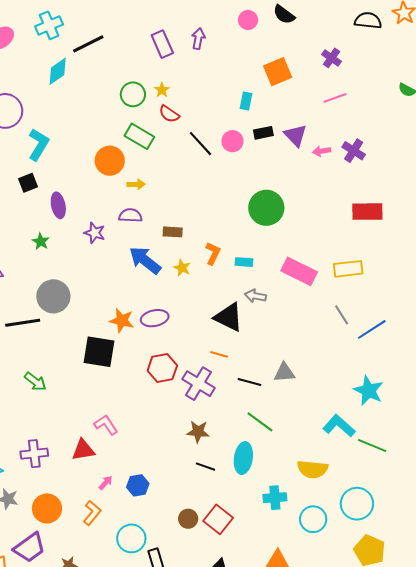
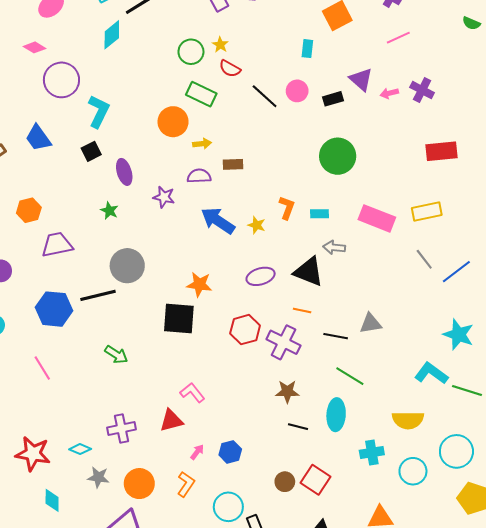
black rectangle: (263, 133) -> (333, 99), moved
brown rectangle: (173, 232) -> (233, 164), moved
purple ellipse: (155, 318) -> (261, 276), moved

